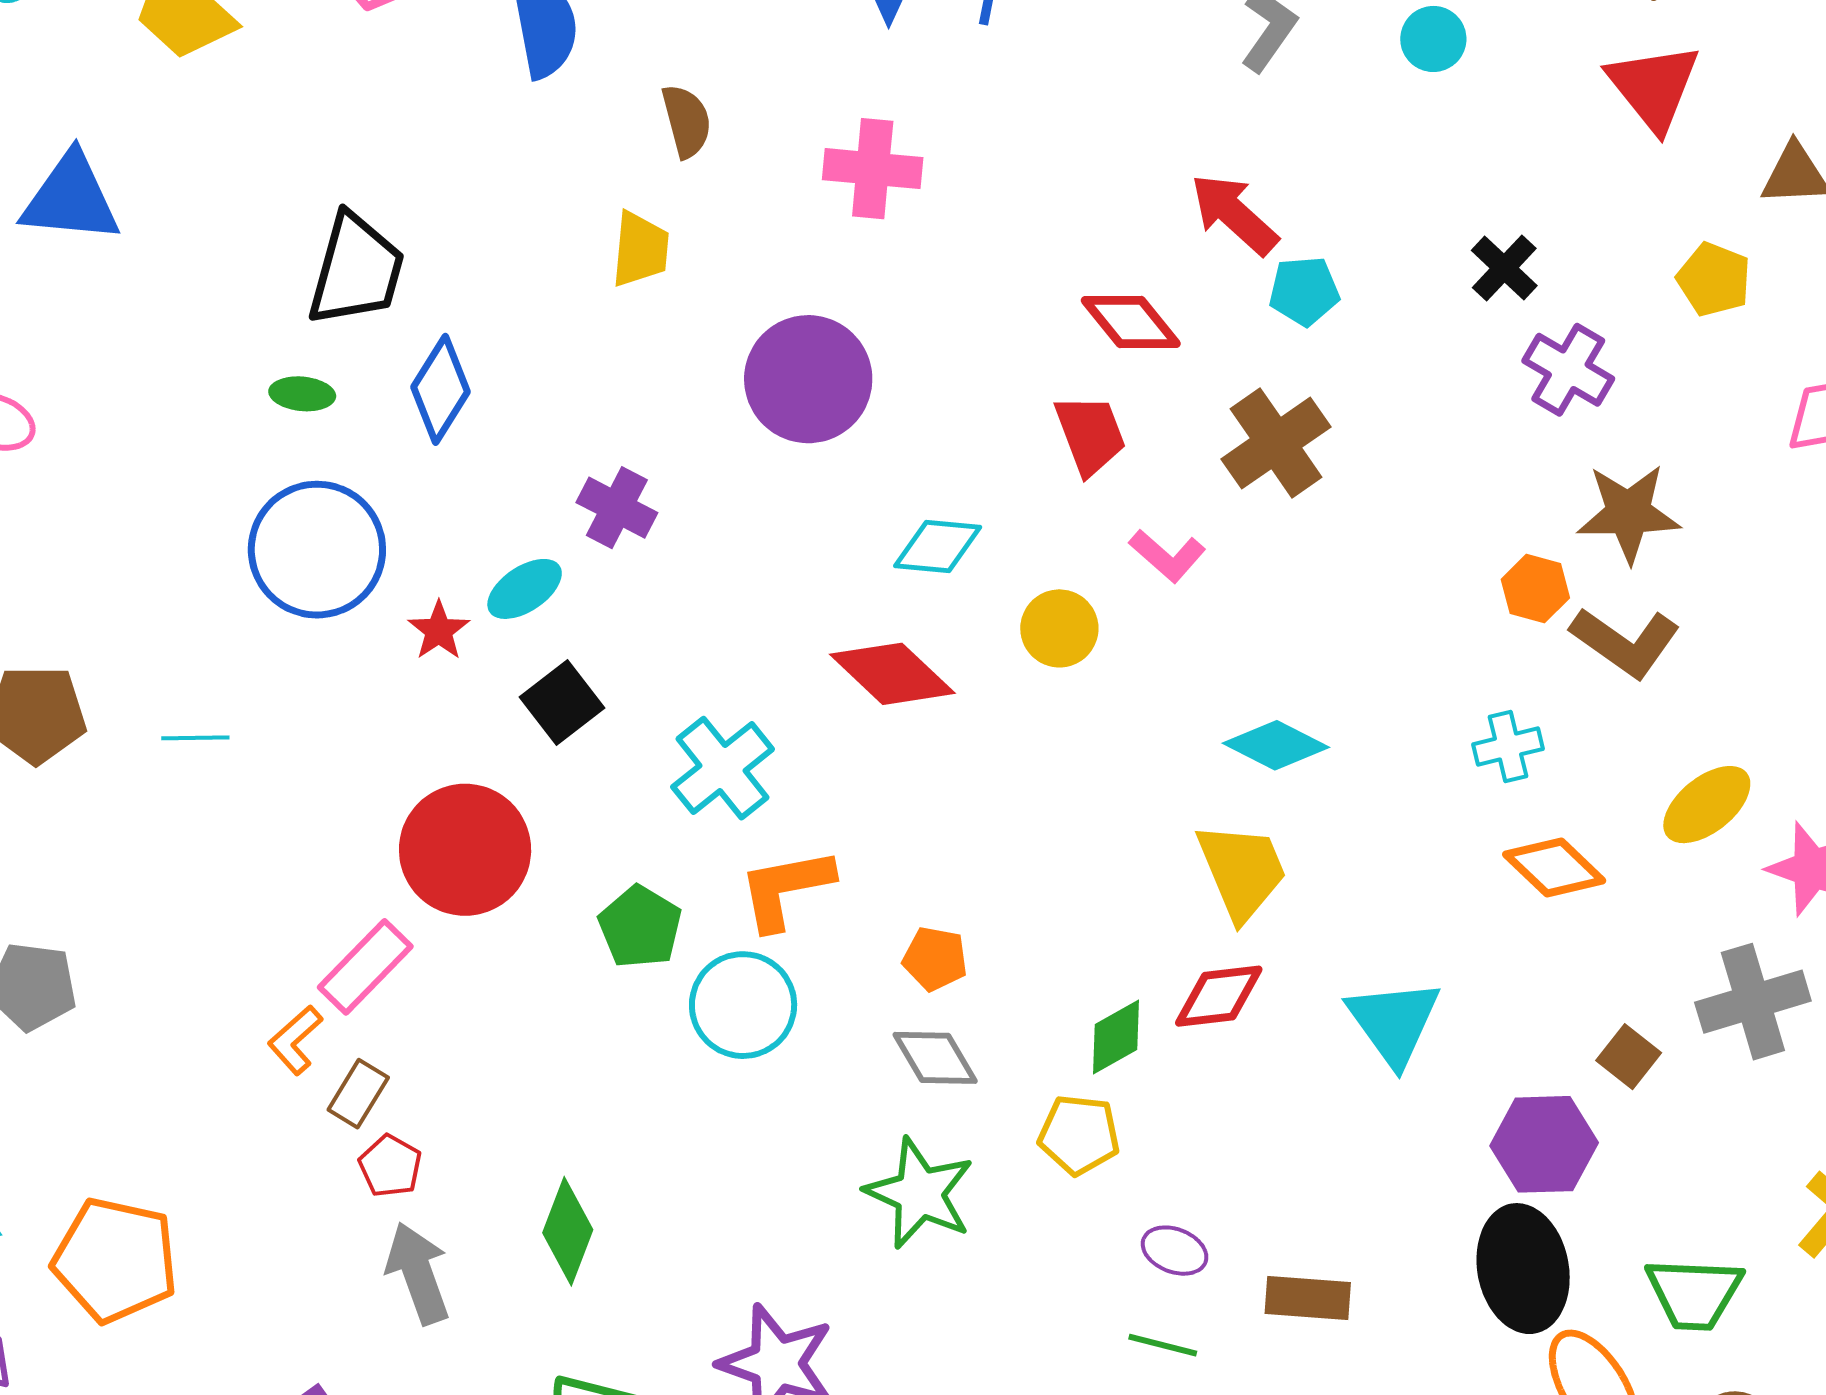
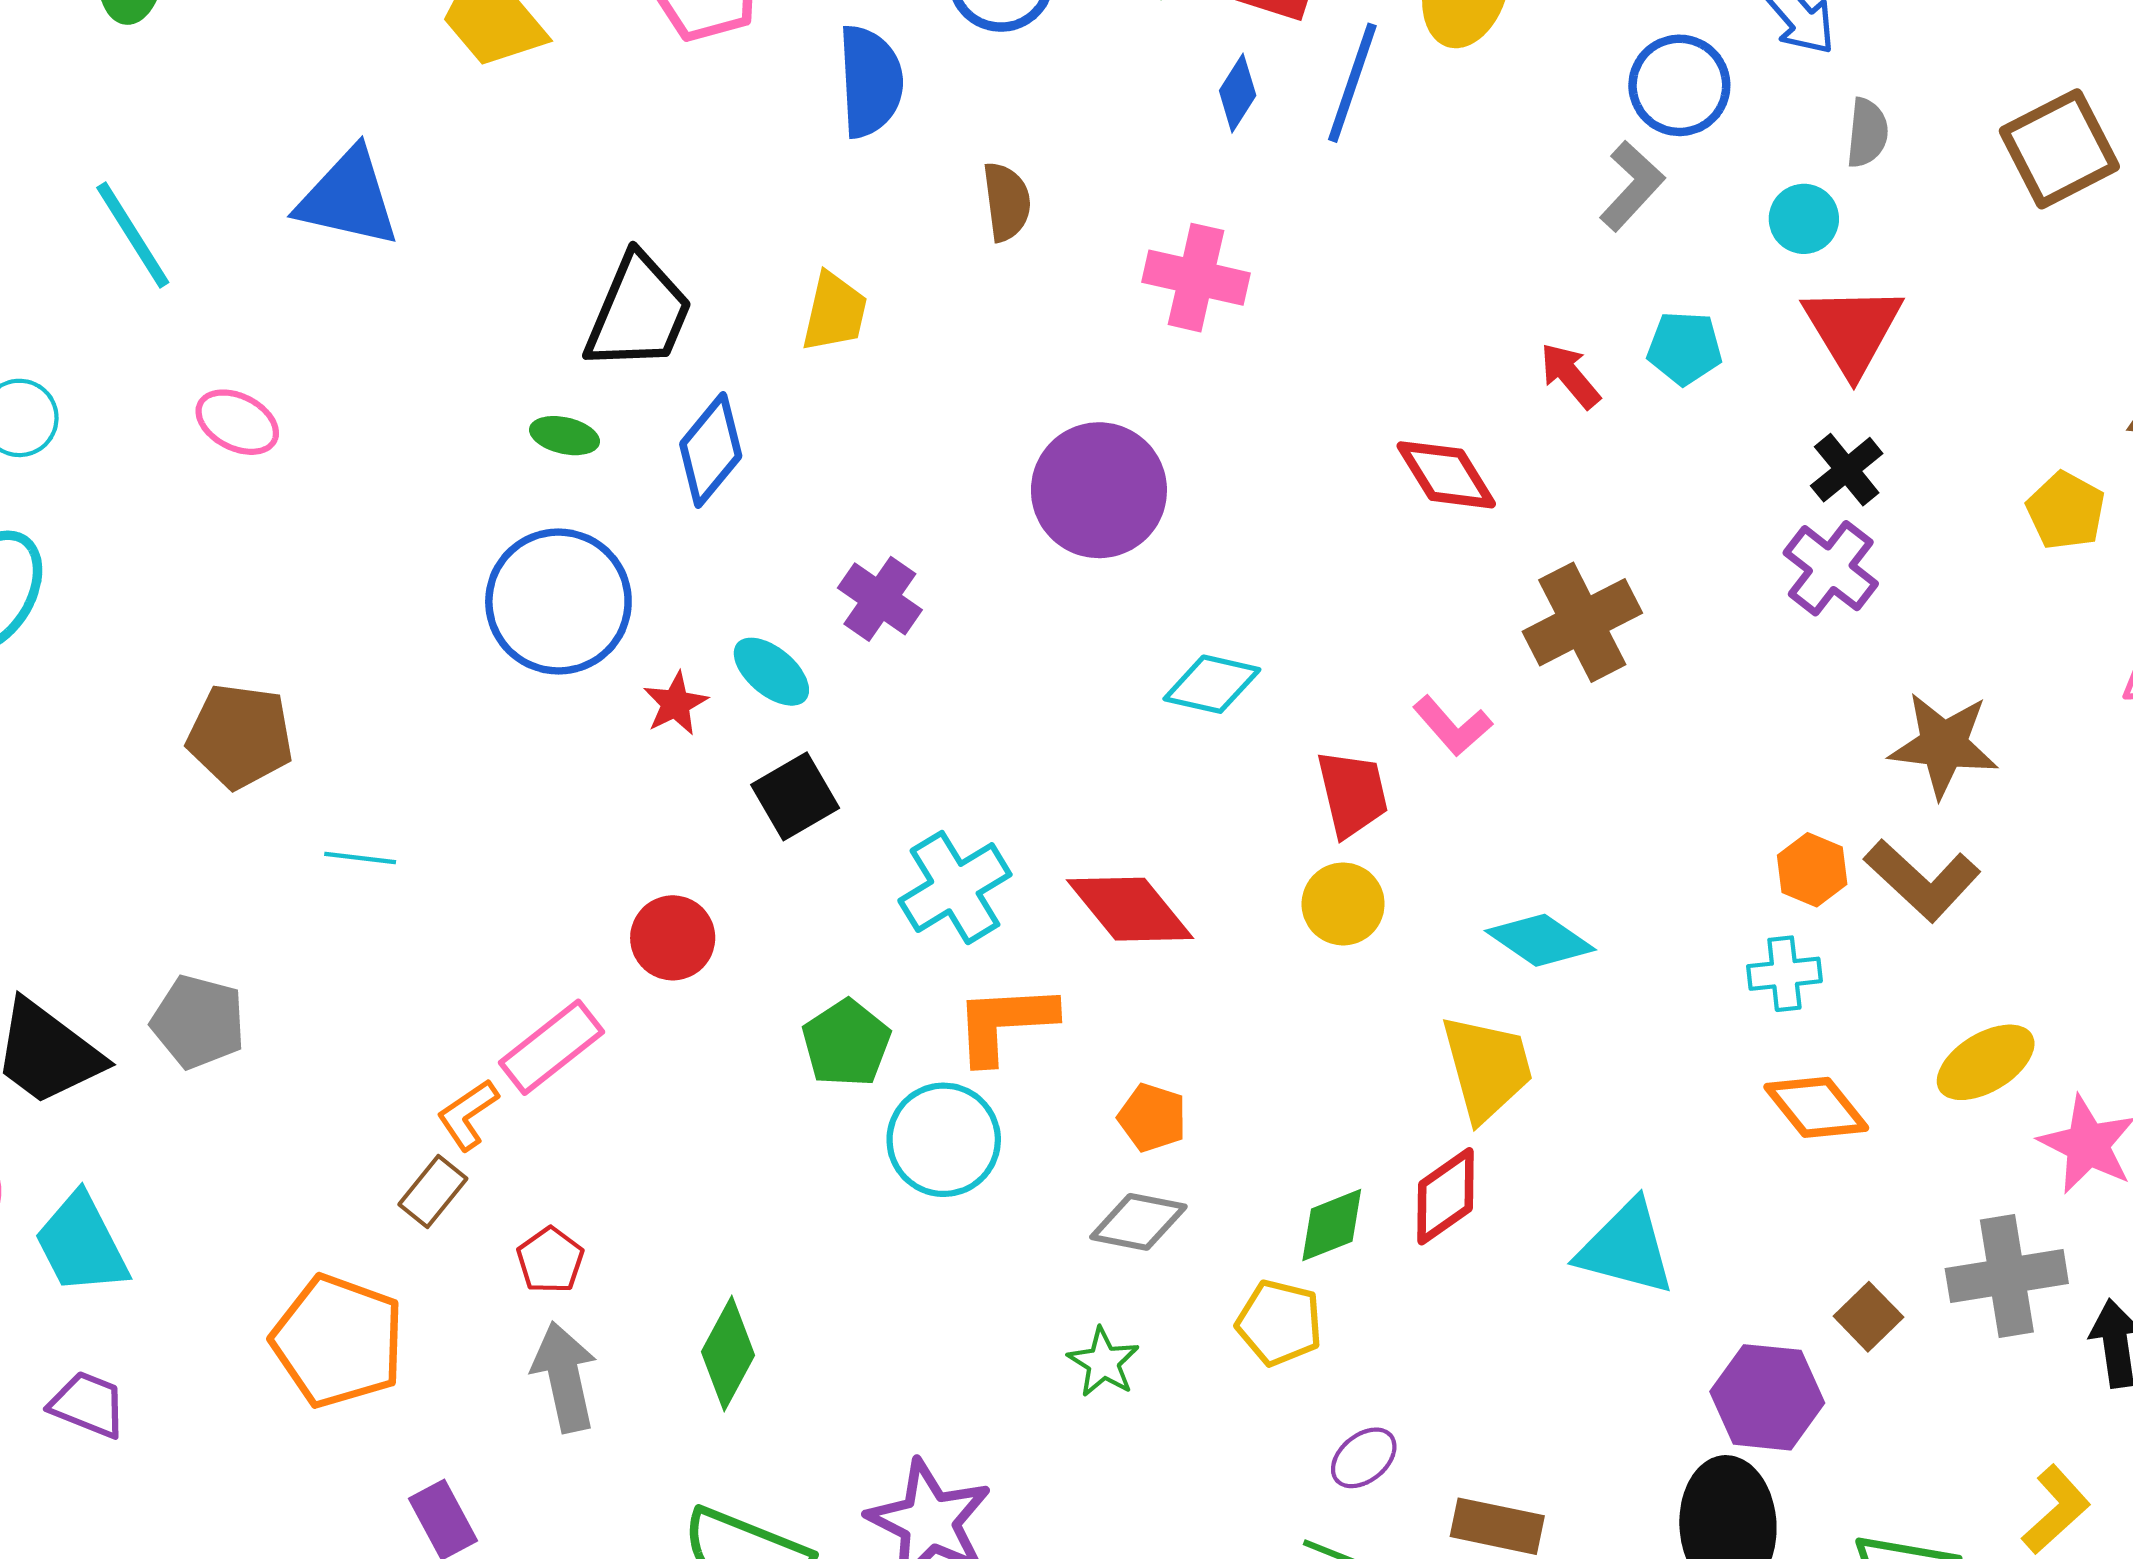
red triangle: (1654, 87) -> (1853, 330), moved
red arrow: (1234, 214) -> (1570, 376), size x0.7
yellow trapezoid: (640, 249) -> (835, 312), moved
cyan pentagon: (1304, 291) -> (1685, 348), moved
purple cross: (1568, 370) -> (1831, 568), moved
red trapezoid: (1090, 435) -> (1352, 794), moved
cyan ellipse: (525, 589) -> (771, 672), turned 66
orange hexagon: (1535, 589) -> (1812, 870), moved
yellow circle: (1059, 628) -> (1343, 904), moved
red diamond: (892, 674) -> (1130, 909), moved
cyan line: (195, 738) -> (360, 858), moved
red circle: (465, 850) -> (673, 938), size x0.6
red diamond: (1219, 996) -> (1446, 1196), turned -36
cyan triangle: (1394, 1022) -> (1626, 1248), turned -47
gray diamond: (935, 1058) -> (1138, 1222), turned -56
brown rectangle: (358, 1094) -> (433, 1192), moved
green star: (920, 1193) -> (1103, 1362), size x0.6
purple ellipse: (1175, 1251) -> (1364, 1458), turned -68
orange pentagon: (115, 1260) -> (338, 1341), moved

